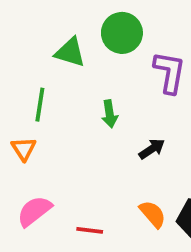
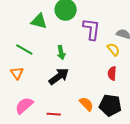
green line: (40, 105) -> (24, 49), turned -66
black arrow: (152, 149) -> (59, 76), moved, size x1.5

